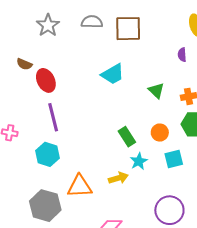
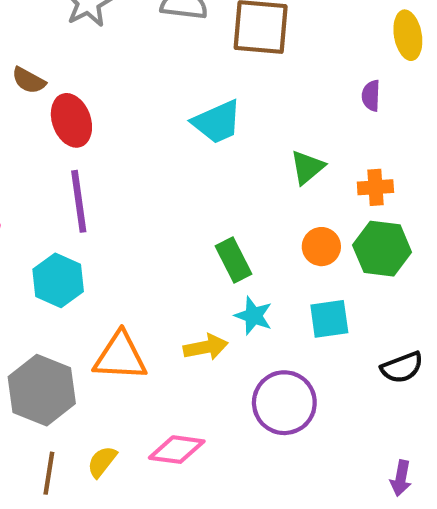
green triangle: (156, 91) -> (307, 167), turned 30
orange circle: (160, 133) -> (321, 247), moved
cyan star: (139, 161) -> (253, 316), turned -30
purple circle: (169, 210) -> (284, 403), moved

